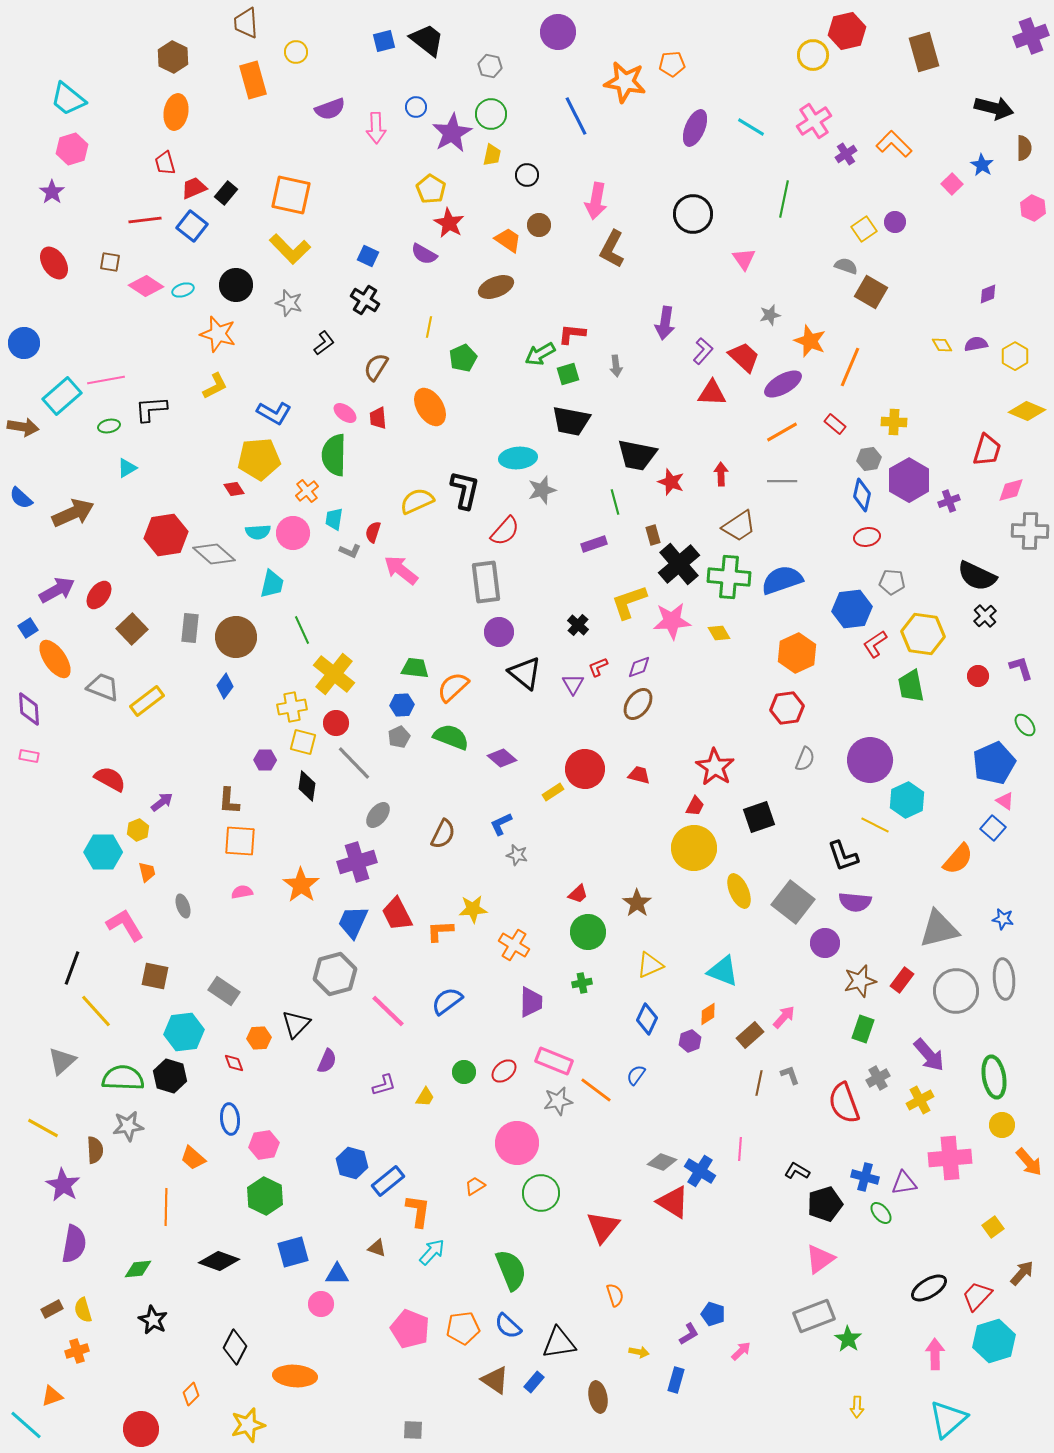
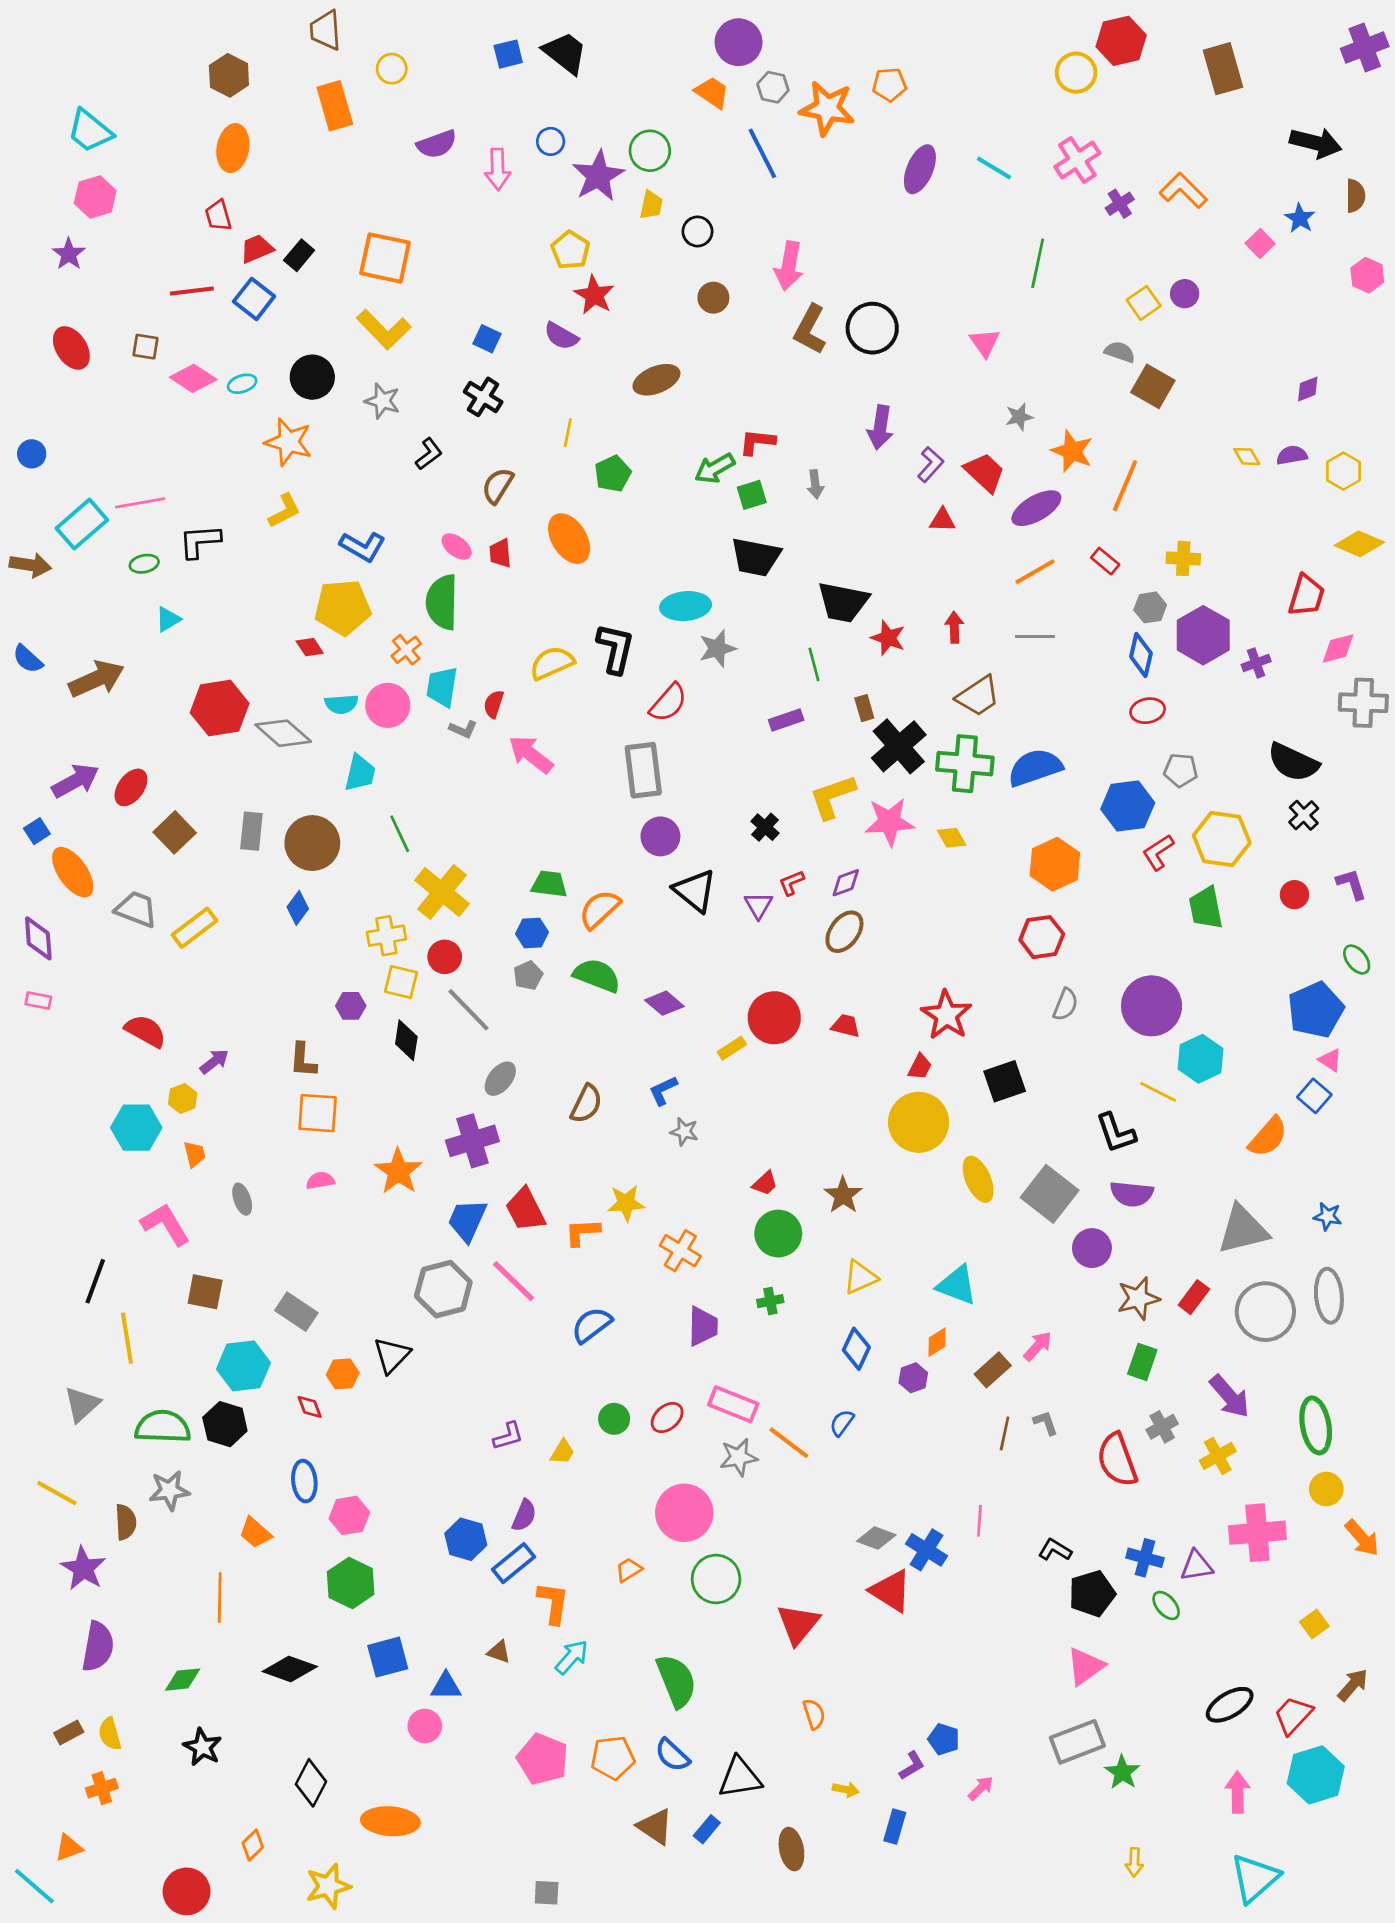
gray hexagon: (490, 66) -> (773, 87), moved
black circle: (693, 214) -> (872, 328), moved
orange trapezoid: (508, 240) -> (712, 92), moved
blue circle: (24, 343) -> (32, 454), size x0.7
red triangle: (712, 393) -> (942, 520), size x0.7
cyan trapezoid: (334, 519) -> (442, 687), size x1.4
yellow line: (96, 1011) -> (127, 1338), turned 33
pink line: (388, 1011) -> (514, 1281), moved
purple semicircle: (327, 1061) -> (524, 1515), moved

